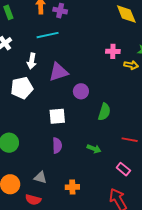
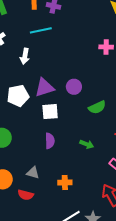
purple triangle: (58, 72) -> (45, 87), moved
white pentagon: (22, 88) -> (18, 96), moved
green semicircle: (104, 112) -> (97, 107), turned 48

